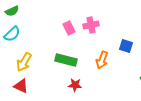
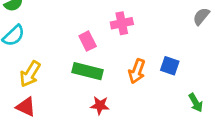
pink rectangle: (69, 28) -> (88, 41), moved
blue square: (126, 46) -> (170, 66), moved

